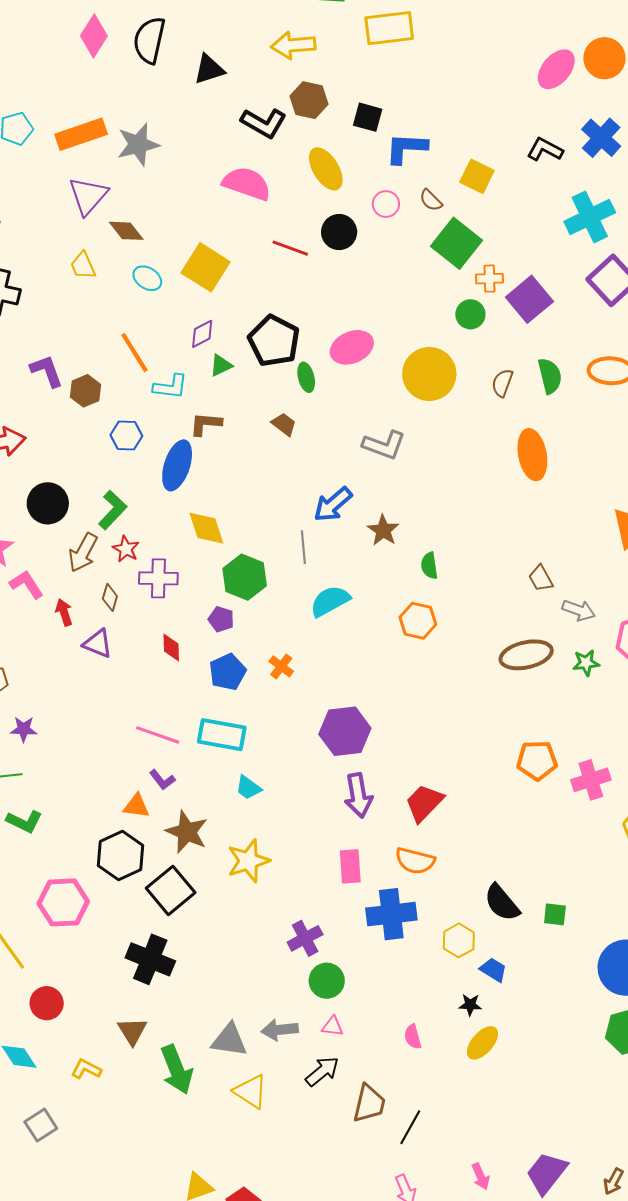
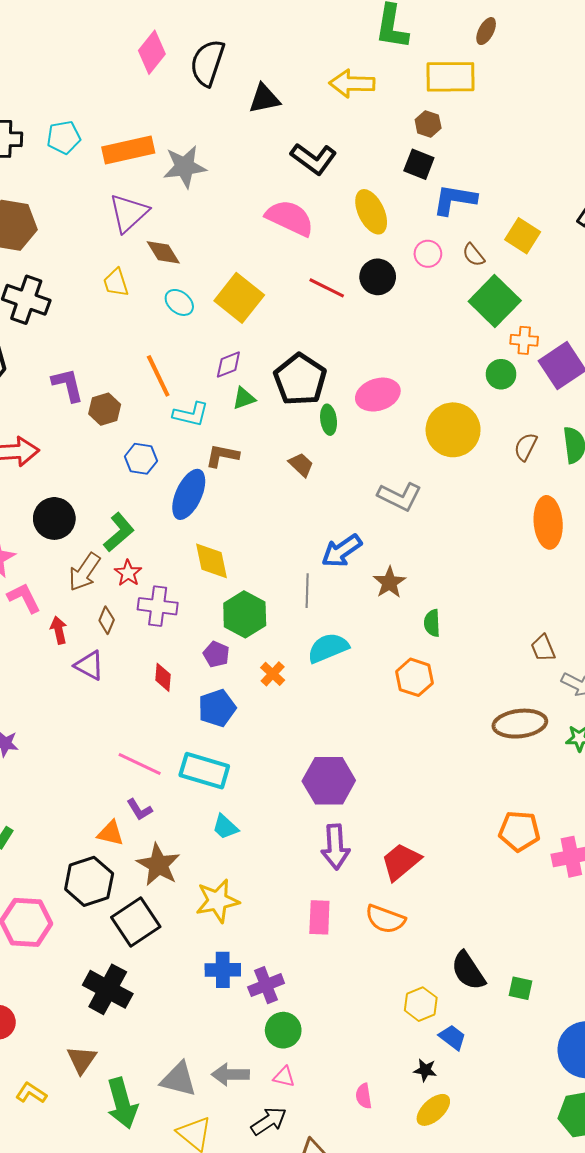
brown hexagon: (309, 100) -> (428, 124), moved, size x0.7
orange cross: (281, 666) -> (273, 674), moved
blue cross: (391, 914) -> (223, 970), moved, size x0.7

